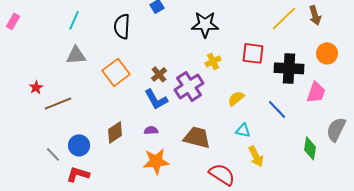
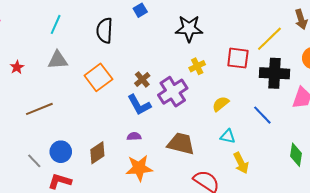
yellow line: (284, 18) -> (269, 39), moved
red star: (36, 87) -> (17, 67), moved
brown diamond: (115, 132) -> (97, 153), moved

